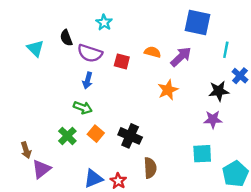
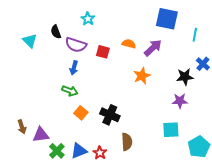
cyan line: (226, 50) -> (195, 35), moved
green cross: (67, 136) -> (57, 151), moved
purple triangle: (41, 169) -> (41, 135), moved, turned 30

